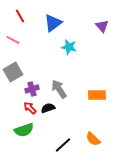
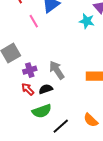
pink line: (13, 40) -> (34, 21), moved, turned 32
cyan star: (69, 47) -> (87, 21), moved
green semicircle: (24, 130) -> (42, 111), moved

